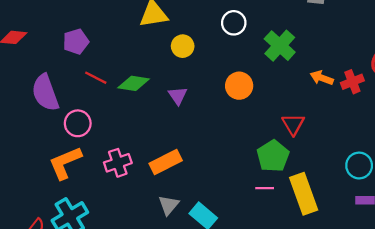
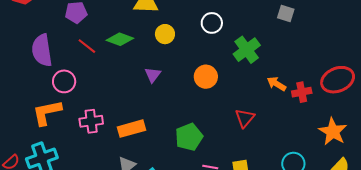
green diamond: (134, 83) -> (120, 39), moved
green pentagon: (273, 156) -> (189, 137), moved

